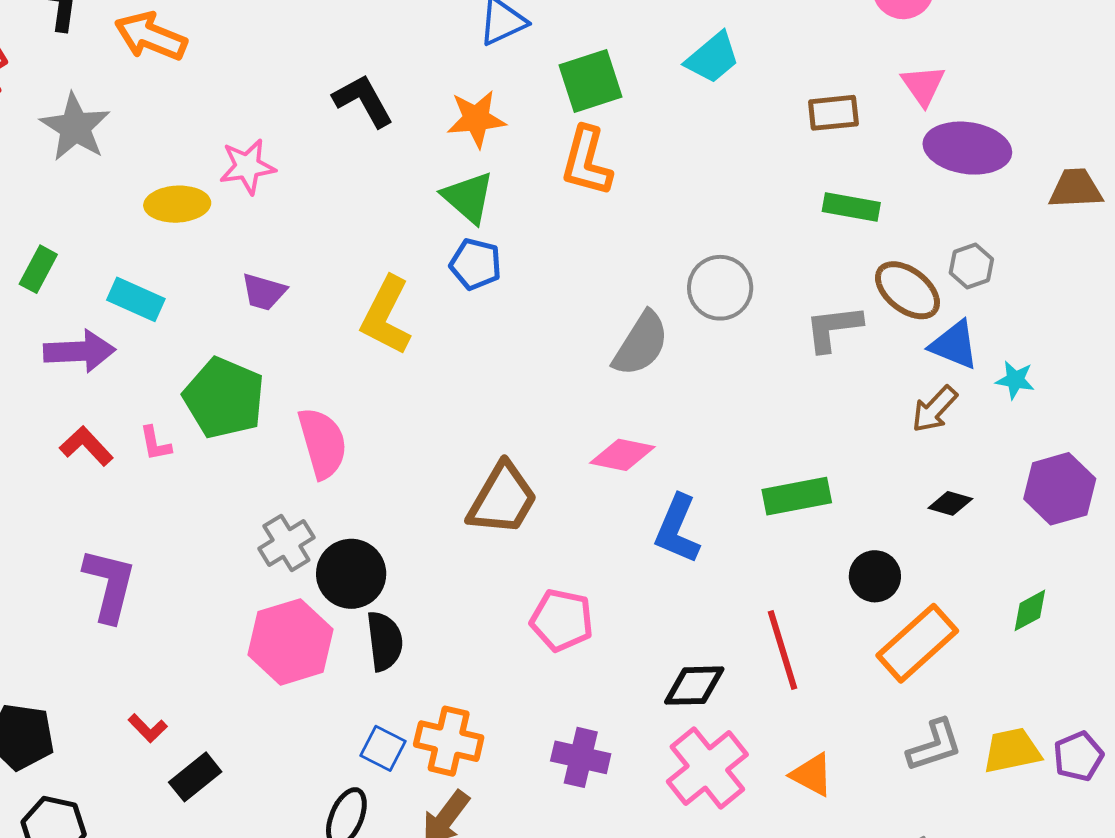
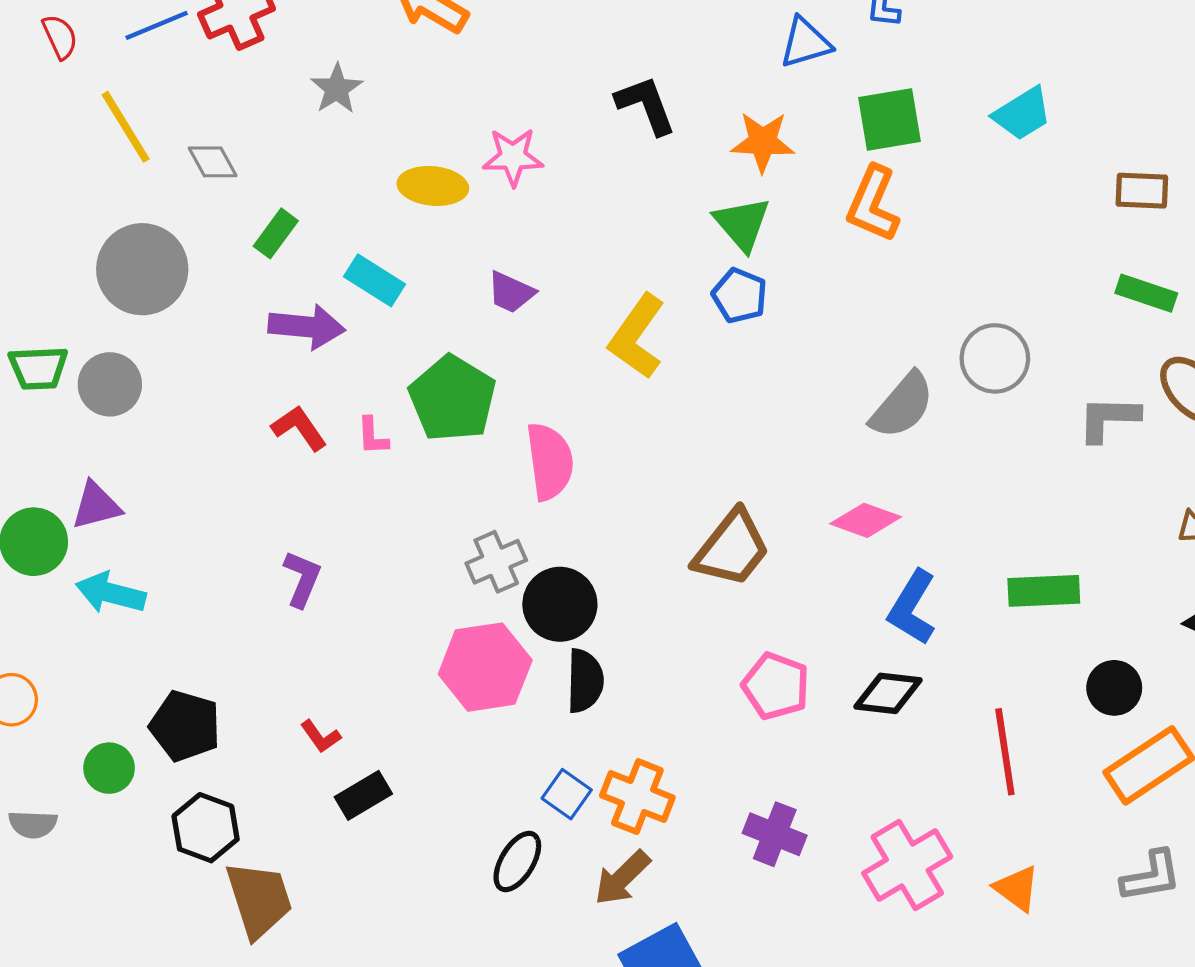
gray star: (75, 127) -> (337, 89), size x0.7
purple L-shape: (109, 585) -> (302, 579), size x0.7
black diamond: (694, 686) -> (888, 693), moved

